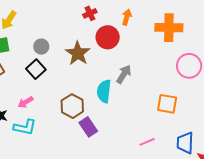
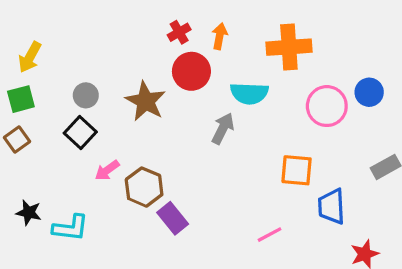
red cross: (90, 13) -> (179, 32), moved
cyan semicircle: (104, 91) -> (249, 93), moved, turned -90
pink arrow: (25, 102) -> (107, 170), moved
blue trapezoid: (185, 143) -> (332, 207), moved

